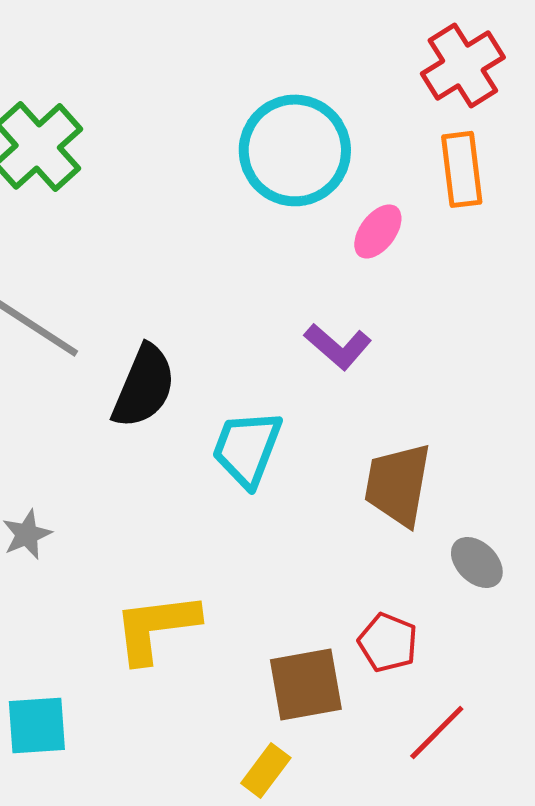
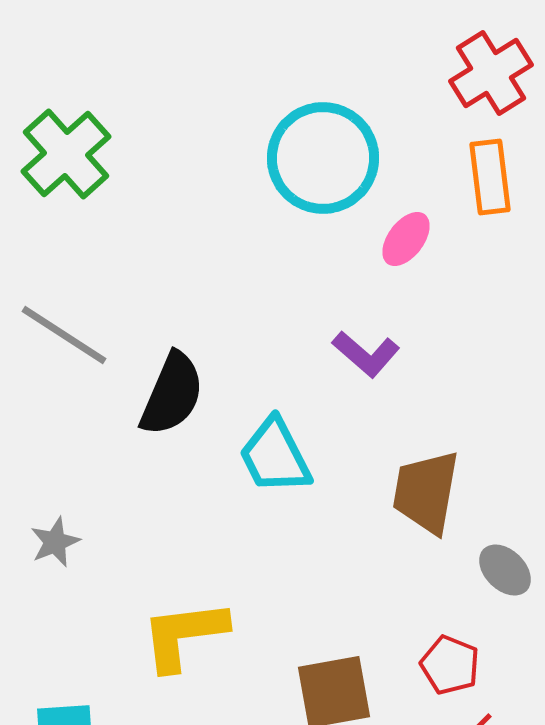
cyan trapezoid: (247, 448) -> (275, 456), turned -48
red pentagon: (388, 642) -> (450, 665), moved

